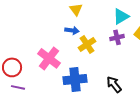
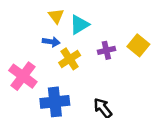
cyan triangle: (121, 16) -> (79, 25), moved

